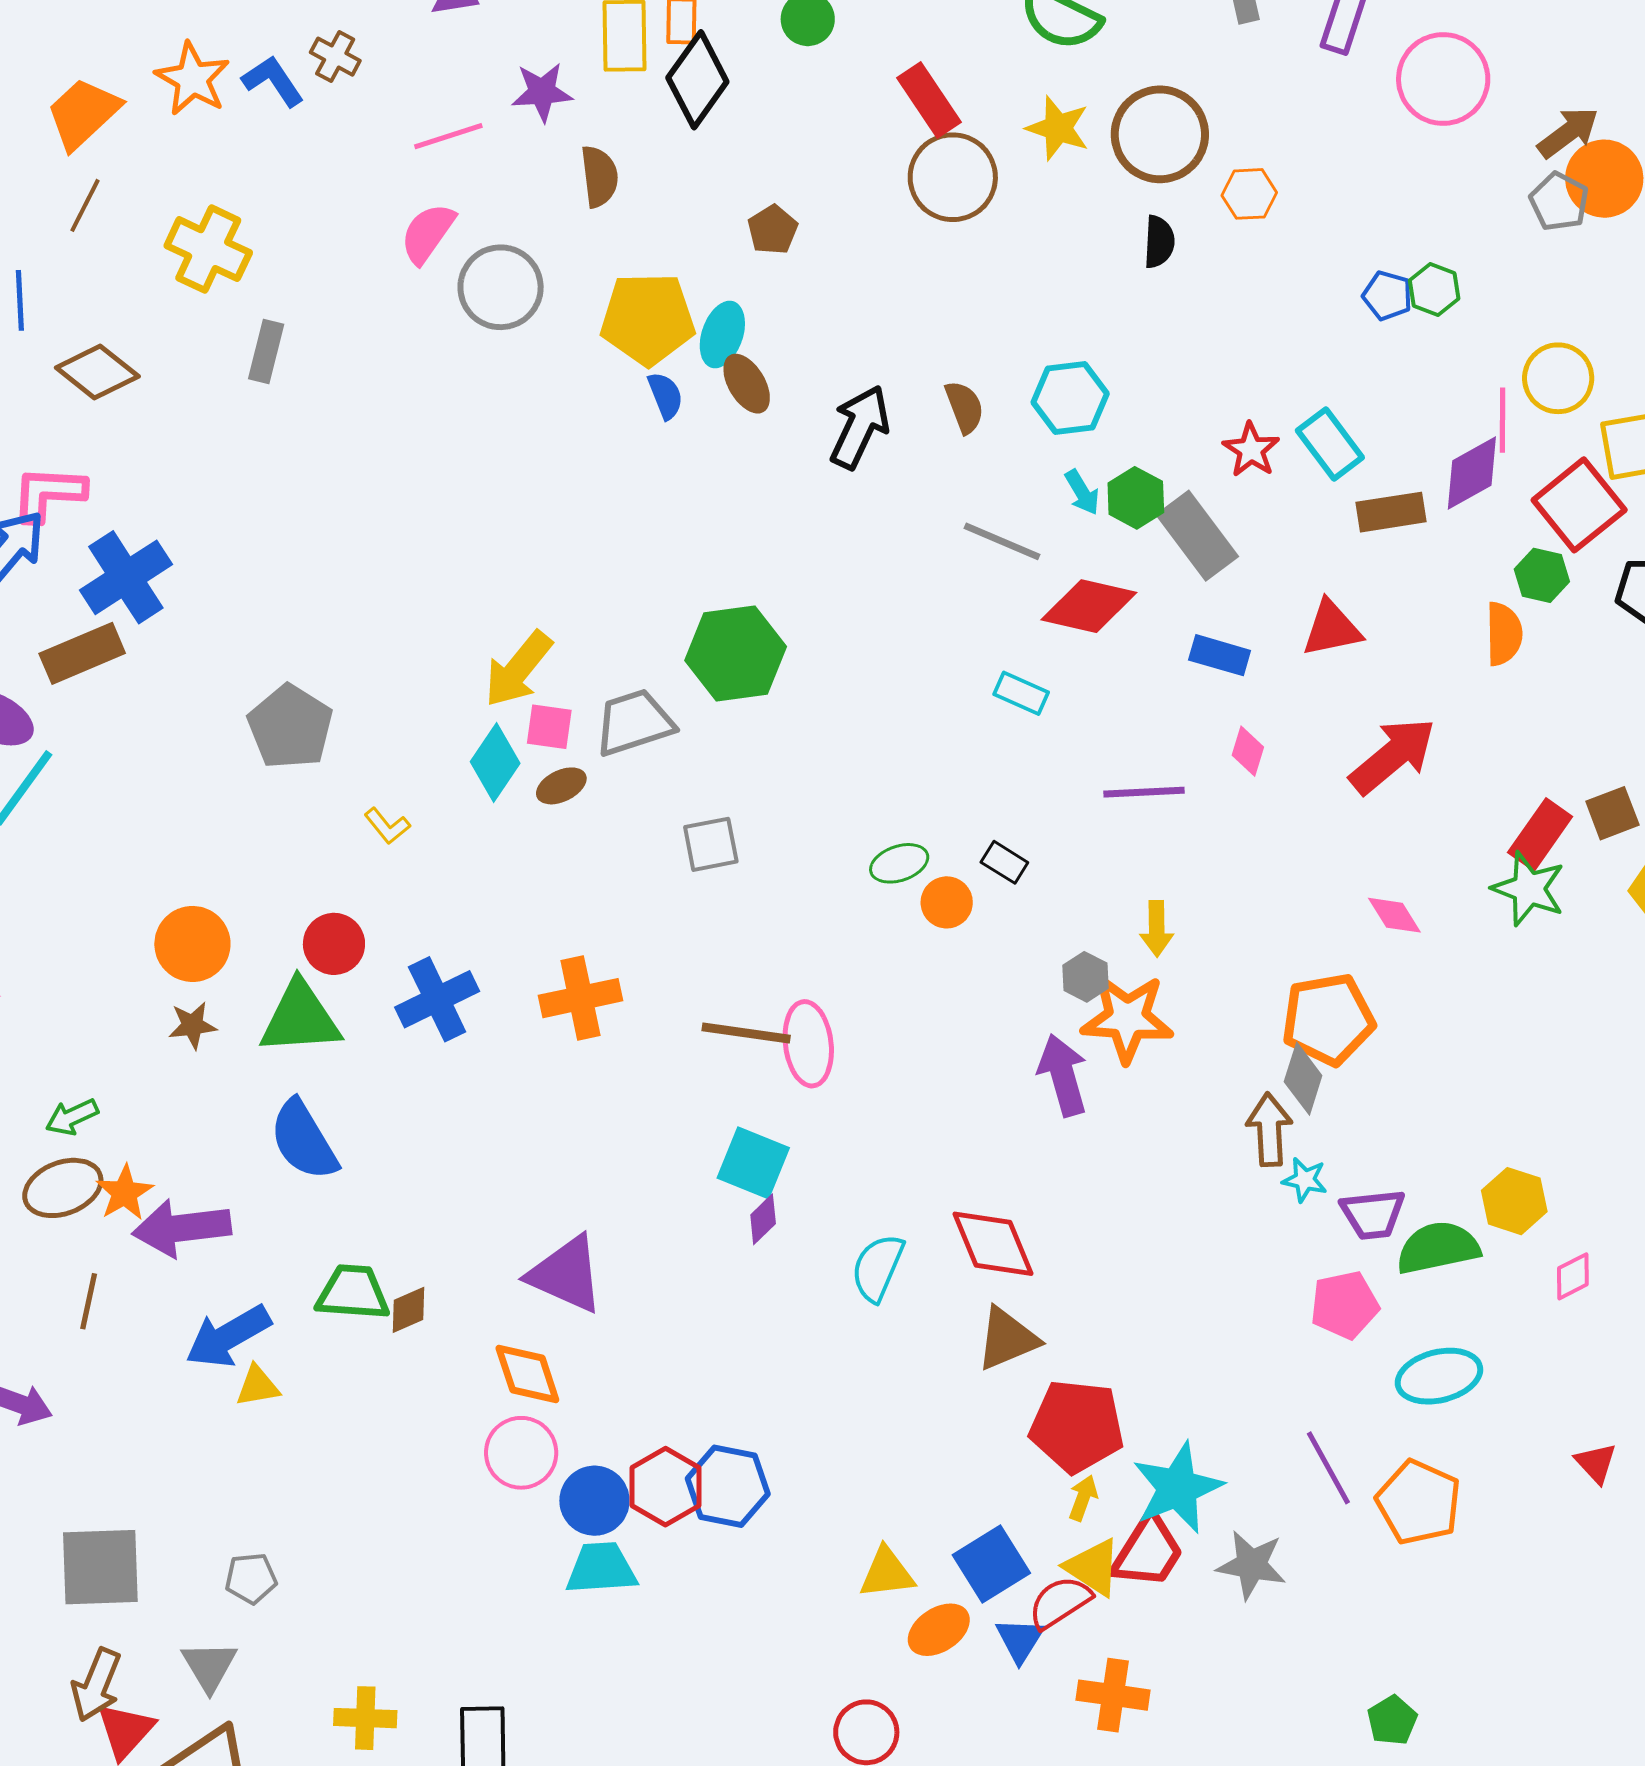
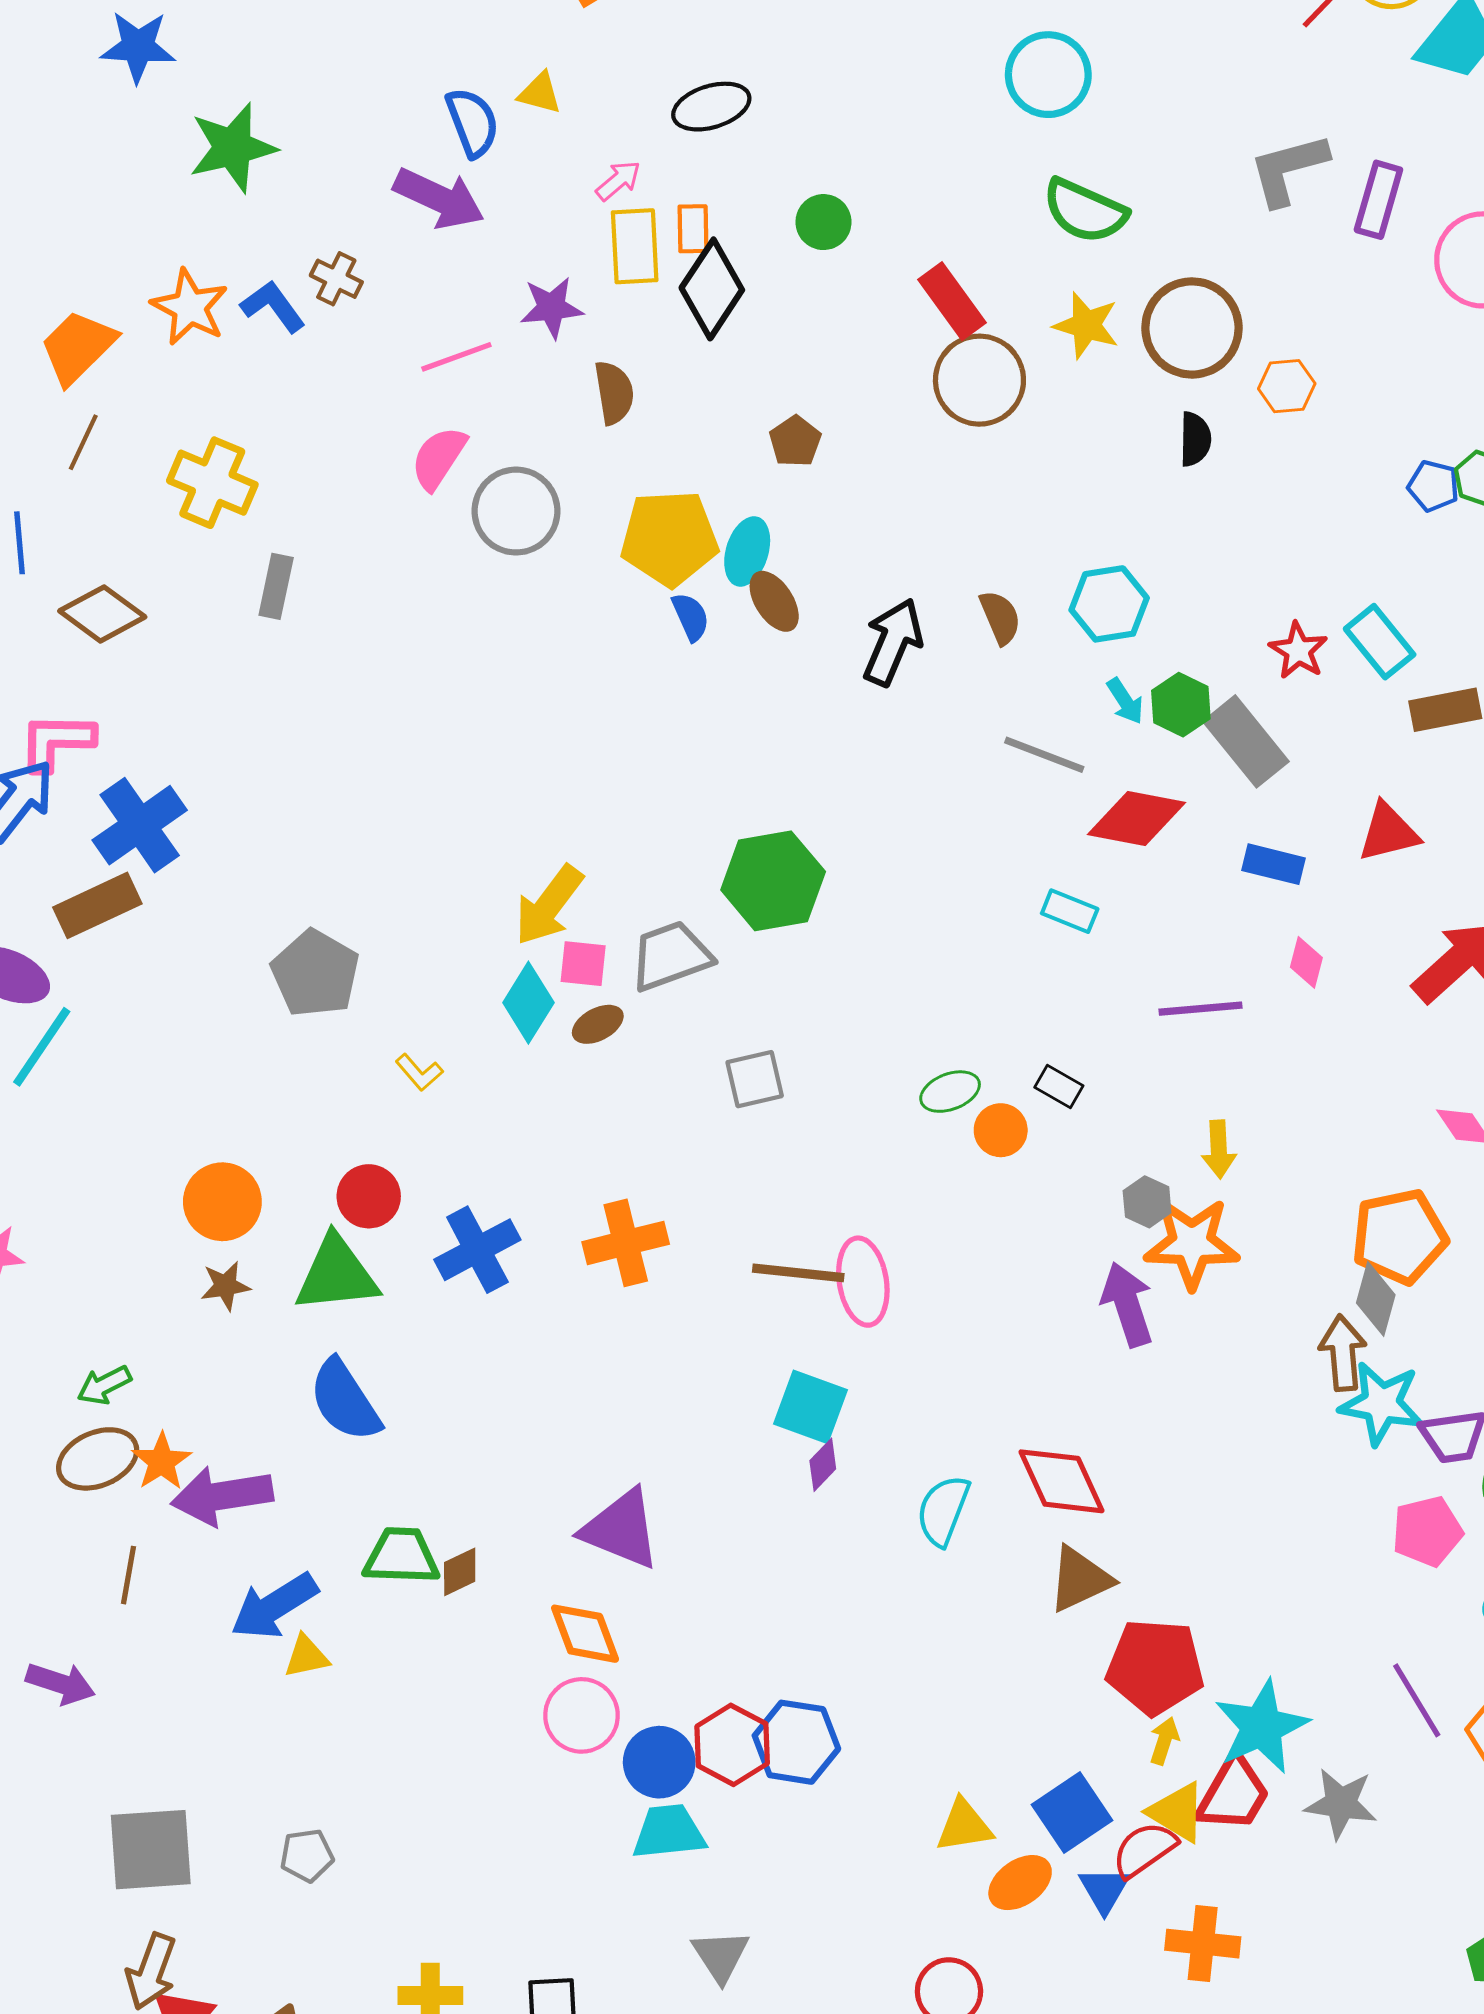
cyan star: (1305, 1180) -> (1381, 1403), size x1.8
gray triangle: (209, 1666) -> (720, 1956), moved

